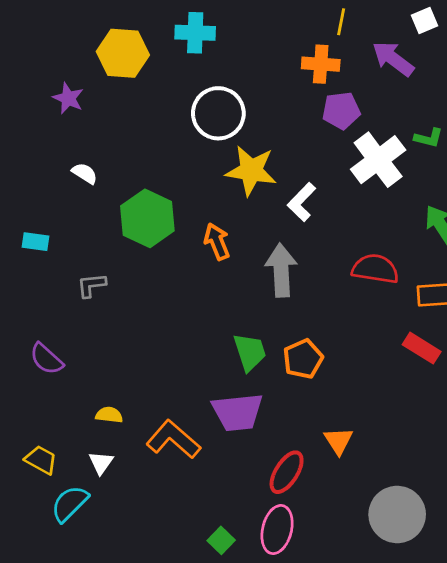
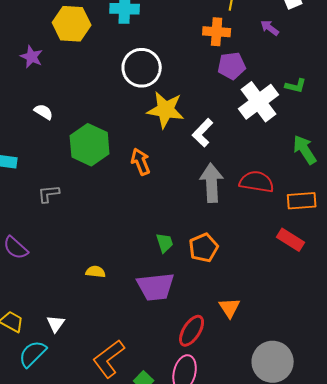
purple arrow: (393, 59) -> (270, 28), size x0.6
gray arrow: (281, 270) -> (212, 183), moved
green trapezoid: (250, 352) -> (165, 243), size x0.7
yellow semicircle: (109, 415) -> (96, 272), moved
orange L-shape: (173, 439) -> (109, 359), moved, turned -78

